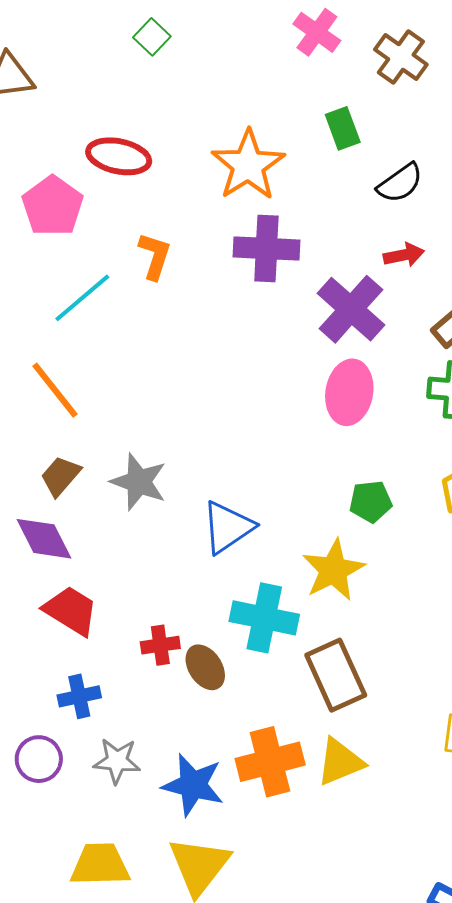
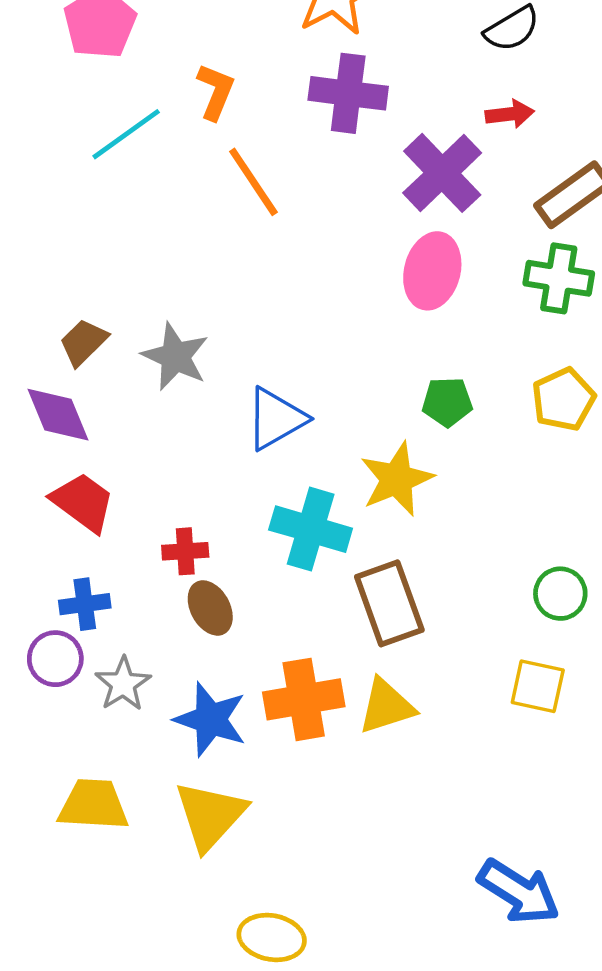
orange line: (55, 390) -> (253, 182), moved
brown ellipse: (205, 667) -> (210, 608), moved
purple circle: (39, 759) -> (55, 659), moved
gray star: (117, 761) -> (123, 684), turned 30

